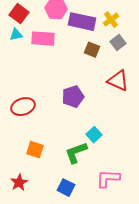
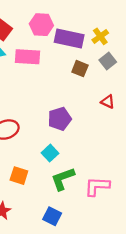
red triangle: (118, 81) -> (108, 102), size x0.6
cyan square: (94, 135) -> (50, 153), moved
pink L-shape: (108, 179) -> (97, 186), moved

